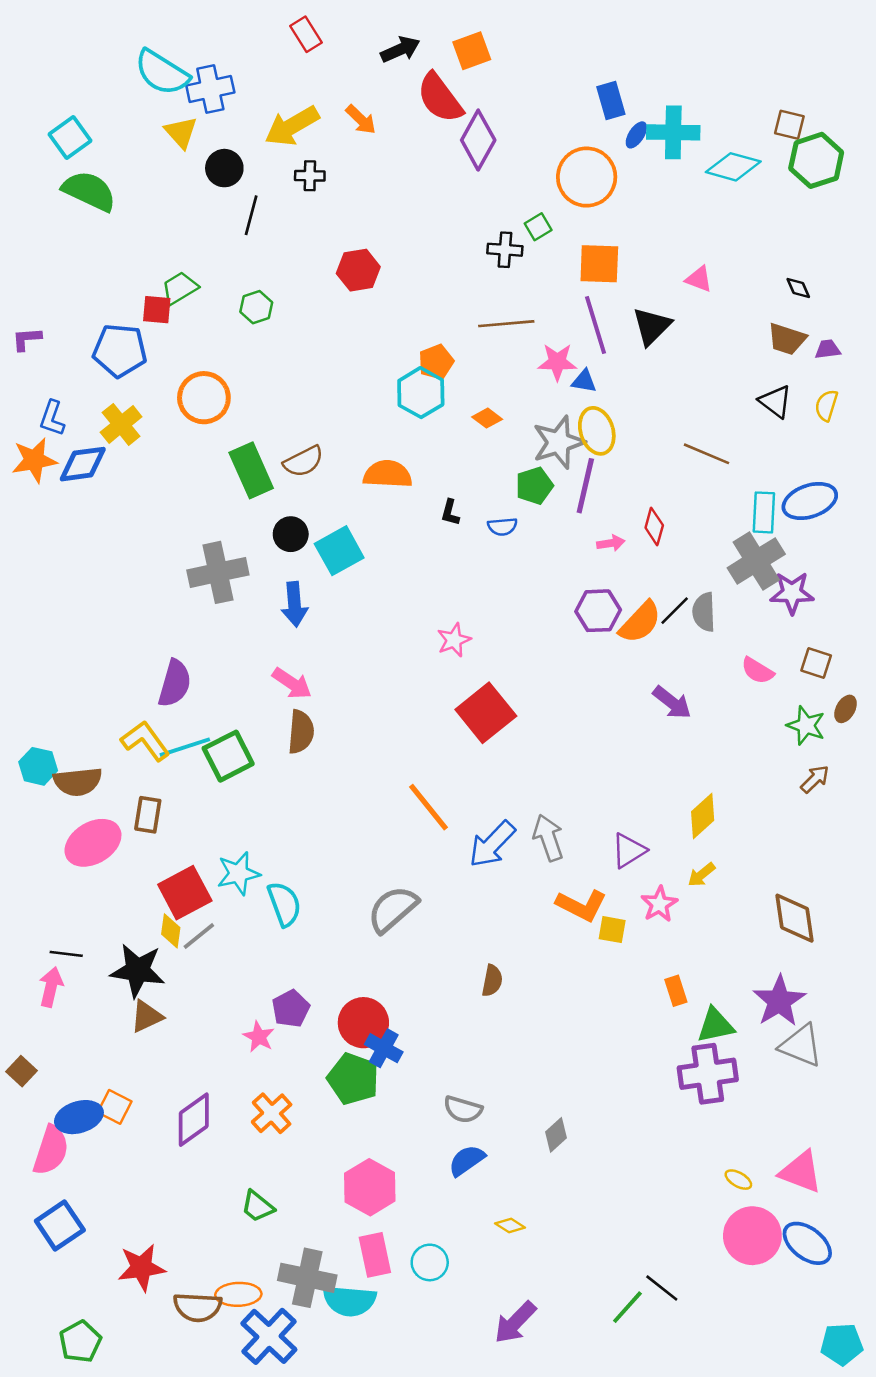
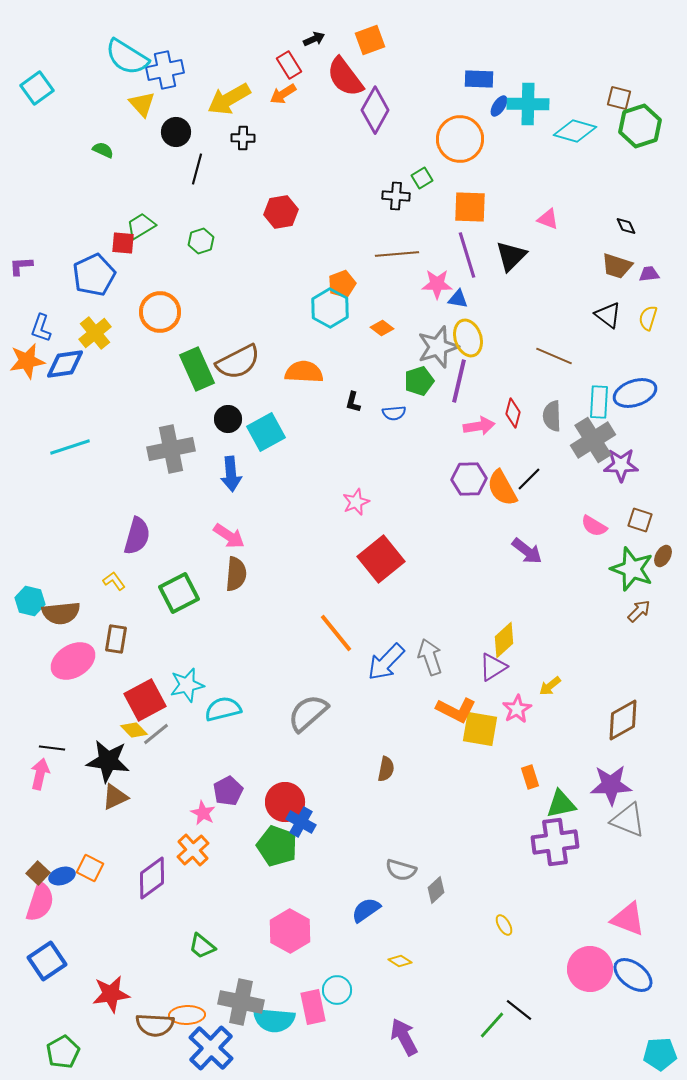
red rectangle: (306, 34) -> (289, 65), moved
black arrow: (400, 49) -> (314, 39), size x0.7
blue rectangle: (611, 100) -> (479, 79), turned -72
orange arrow: (361, 120) -> (283, 94), turned 104
cyan square: (70, 137) -> (37, 88), moved
green semicircle: (89, 191) -> (103, 150), moved, size x0.5
blue pentagon: (120, 350) -> (94, 275), turned -30
brown semicircle: (303, 461) -> (238, 362), size x1.4
pink arrow: (611, 543) -> (479, 426), size x1.4
gray semicircle: (704, 612) -> (552, 416), moved
orange semicircle: (640, 622) -> (502, 488), turned 108
green star: (806, 725) -> (632, 569), size x1.4
yellow L-shape: (145, 741) -> (114, 581), size x0.6
cyan line: (185, 747) -> (70, 447), moved
yellow diamond: (703, 816) -> (504, 640), moved
cyan semicircle: (284, 904) -> (223, 709), turned -84
brown diamond: (795, 918) -> (623, 720), turned 69
yellow square: (612, 930) -> (480, 729), size x1.6
yellow diamond: (171, 931) -> (134, 730), turned -52
purple star: (779, 1001) -> (611, 785), turned 30
brown square: (22, 1071) -> (38, 873), moved
gray semicircle: (463, 1109) -> (401, 870), moved
orange cross: (272, 1113) -> (193, 850), moved
blue ellipse: (79, 1117) -> (62, 876), size x0.7
yellow ellipse: (738, 1180) -> (504, 925), moved, turned 30
pink rectangle: (375, 1255) -> (313, 1007), moved
purple arrow: (515, 1322) -> (404, 1037), turned 108

